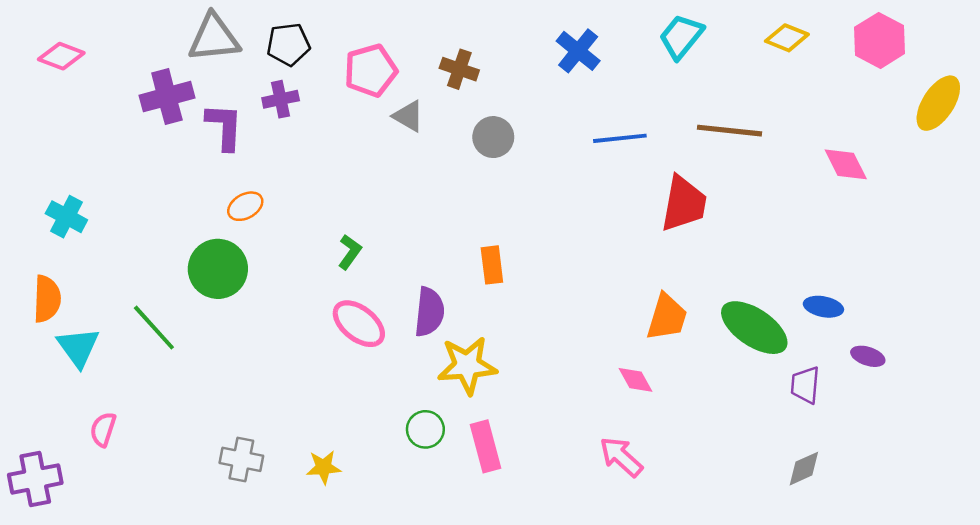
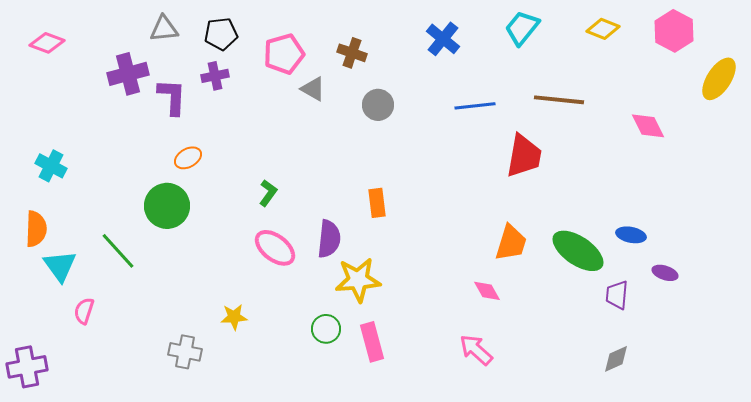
gray triangle: (214, 38) -> (164, 29), size x0.7
pink semicircle: (103, 429) -> (84, 311), moved
yellow star: (324, 467) -> (234, 317), moved

